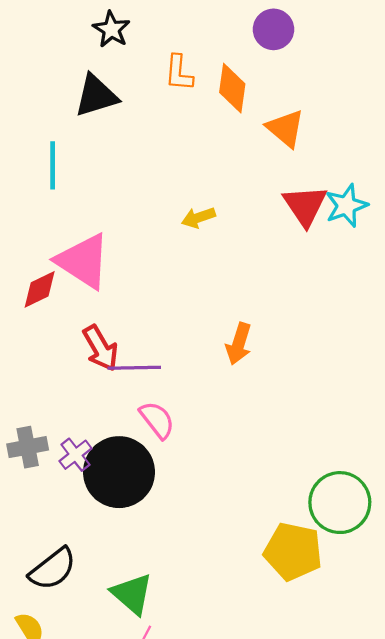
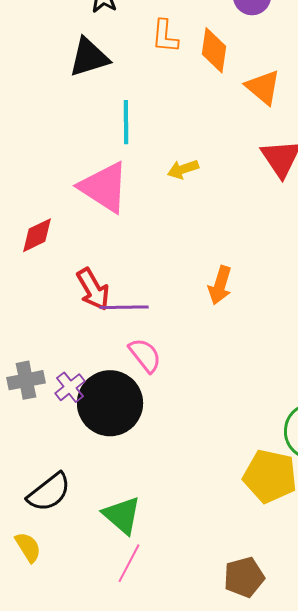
cyan line: (53, 165) -> (126, 122), moved
pink triangle: (83, 261) -> (104, 187), moved

